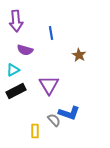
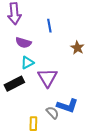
cyan triangle: (13, 70) -> (27, 63), moved

